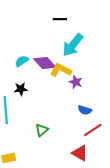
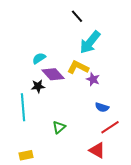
black line: (60, 19) -> (77, 16), turned 48
purple diamond: (45, 63) -> (53, 74), moved

